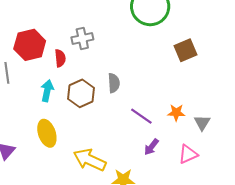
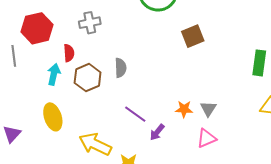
red semicircle: (60, 58) -> (69, 53), moved
orange star: (176, 113) -> (184, 109), moved
purple line: (141, 116) -> (135, 114), moved
pink triangle: (188, 154) -> (206, 138), moved

